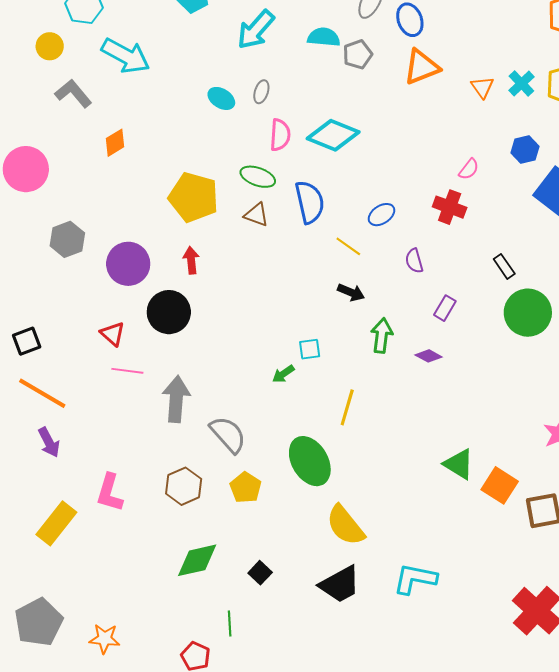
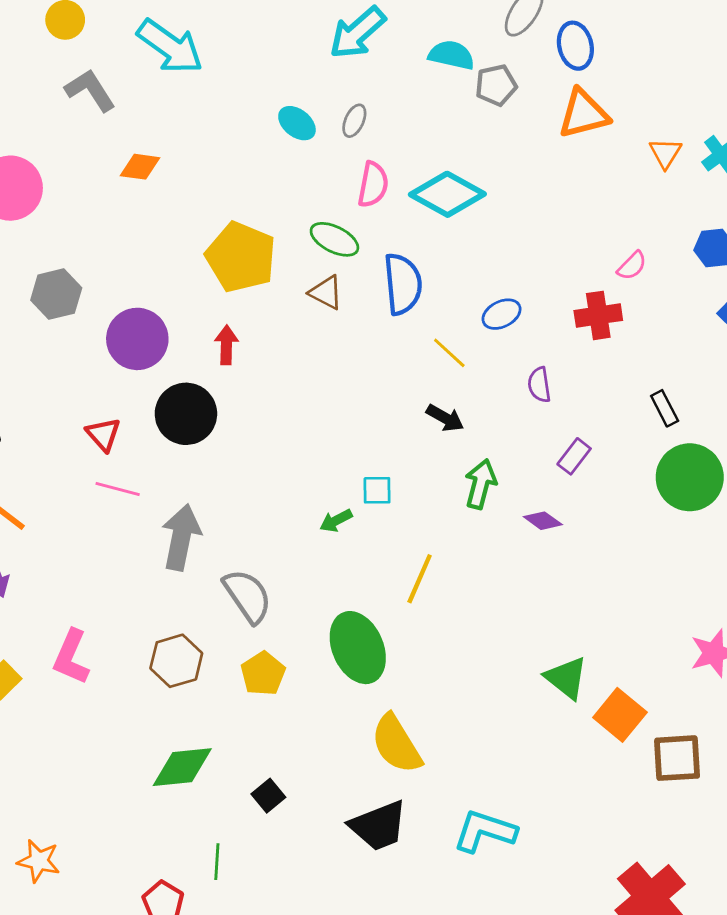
orange diamond: (115, 143) -> (140, 167), turned 32
red cross: (450, 207) -> (598, 315), turned -36

